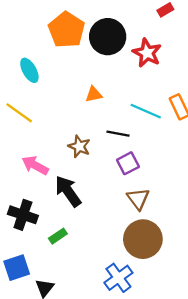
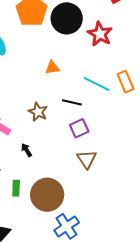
black arrow: (68, 191) -> (27, 150), size x0.5
green rectangle: (58, 236) -> (16, 188), turned -56
brown circle: (143, 239) -> (47, 195), moved

